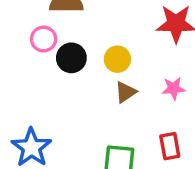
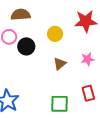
yellow circle: (117, 59) -> (55, 34), moved

